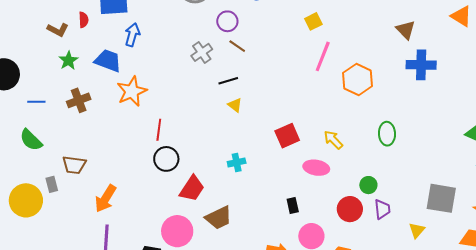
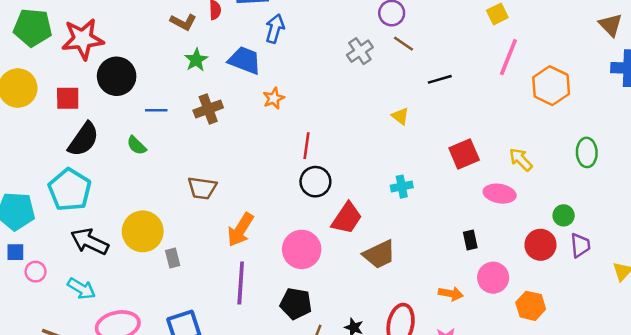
black line: (228, 81) -> (440, 79), moved
orange star: (132, 91) -> (274, 98), size x0.6
green semicircle: (31, 140) -> (136, 145), moved, size x0.7
gray rectangle: (52, 184) -> (173, 258), moved
pink circle: (177, 231) -> (302, 249), moved

